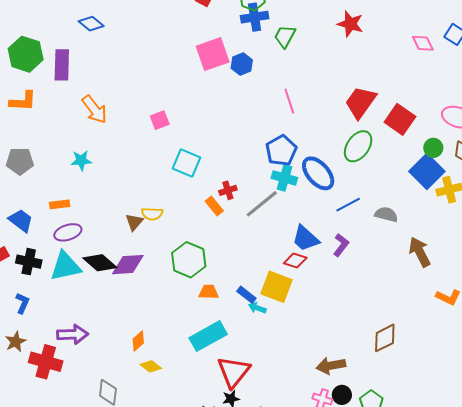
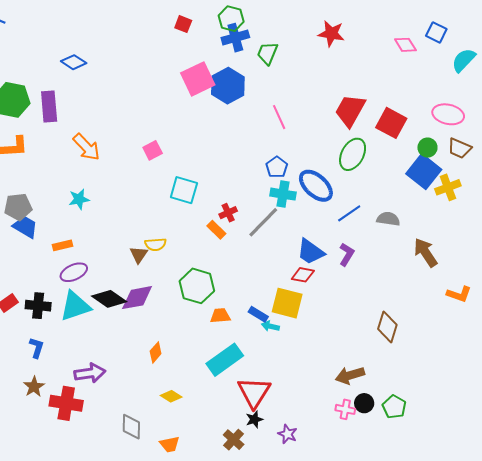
blue hexagon: (242, 64) -> (228, 86), size x1.6
blue pentagon: (281, 151) -> (277, 167), size x0.7
blue trapezoid: (21, 221) -> (25, 227), moved
brown diamond: (385, 338) -> (387, 327), moved, turned -40
orange diamond: (138, 341) -> (156, 352), moved

